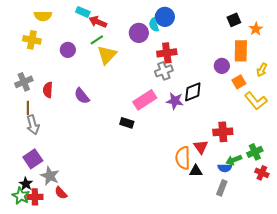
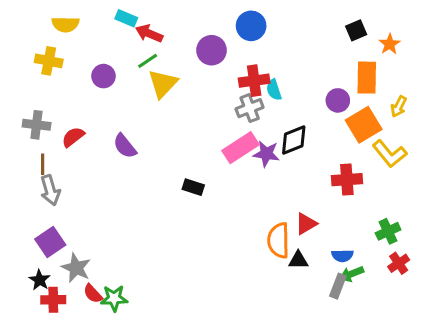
cyan semicircle: (154, 25) -> (274, 90), moved
gray cross: (24, 82) -> (37, 125), turned 30
orange square: (239, 82) -> (364, 125), size x1.6
red semicircle: (48, 90) -> (73, 137), turned 49
pink rectangle: (145, 100) -> (240, 148), moved
red cross: (223, 132) -> (347, 180), moved
red triangle: (201, 147) -> (306, 224), turned 35
green arrow: (234, 160) -> (352, 274), moved
red cross: (262, 173) -> (399, 263), turned 32
green star: (21, 196) -> (114, 298), moved, turned -30

